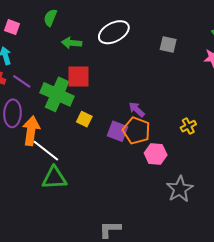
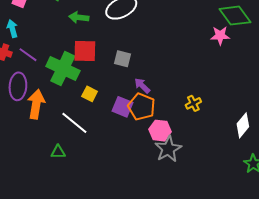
gray square: (168, 45) -> (122, 59), moved
white line: (46, 151) -> (74, 123), moved
green triangle: (54, 178) -> (58, 152), size x0.6
gray star: (180, 189) -> (168, 149), moved

